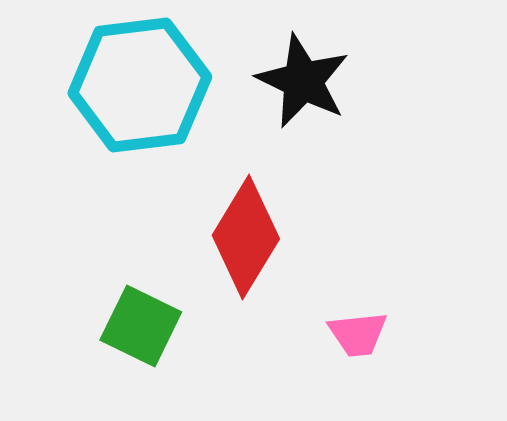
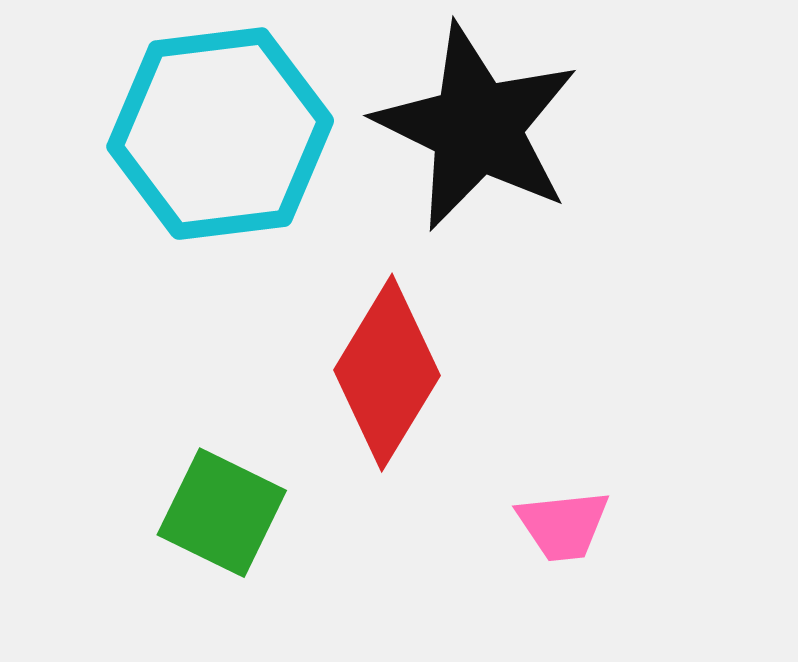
black star: (303, 81) -> (477, 127), size x1.4

